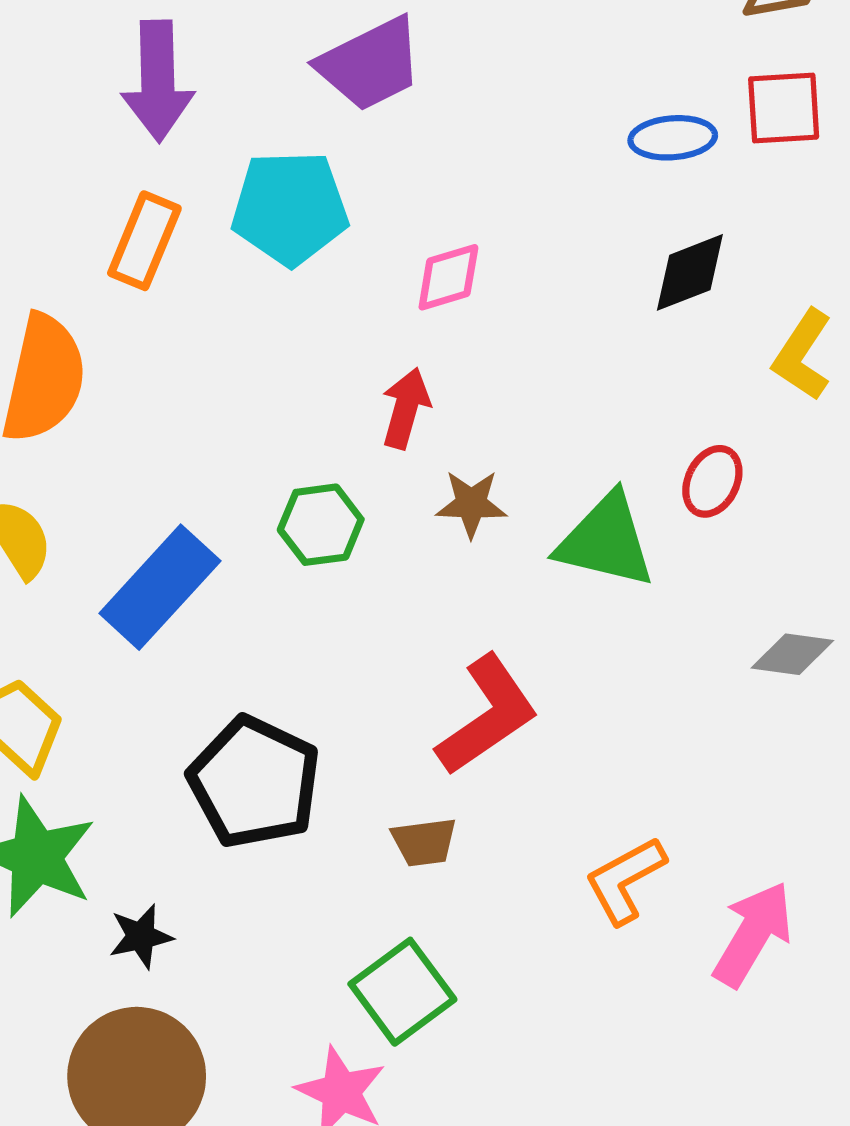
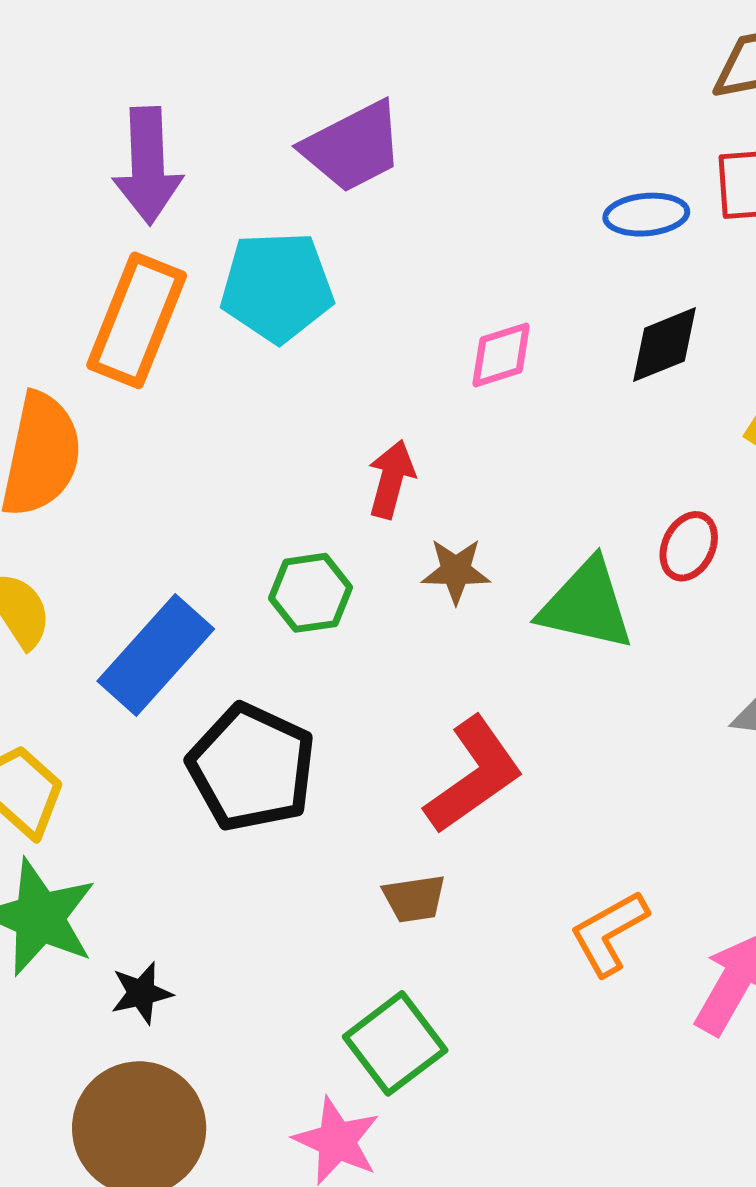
orange rectangle: (144, 241) -> (137, 320), size x1.4
pink diamond: (448, 277) -> (501, 355), moved
black pentagon: (254, 782) -> (252, 767), moved

